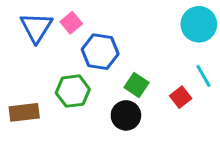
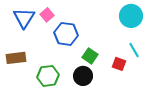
green hexagon: (73, 91) -> (48, 76), moved
red square: (181, 97) -> (119, 64), turned -32
brown rectangle: (24, 112) -> (16, 58), moved

